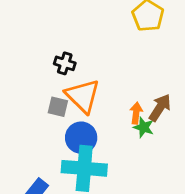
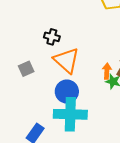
gray square: (58, 107) -> (26, 69), moved, turned -35

